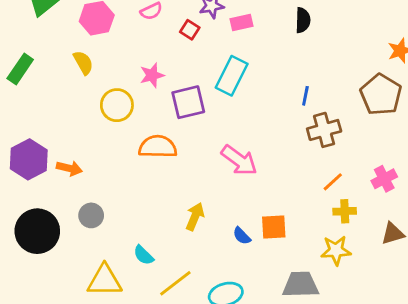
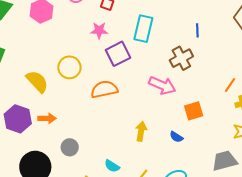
yellow semicircle: (83, 63) -> (37, 81), moved, size x1.4
pink star: (152, 75) -> (99, 30), moved, turned 30
brown cross: (324, 130) -> (181, 58), moved
orange square: (274, 227) -> (194, 111), moved

